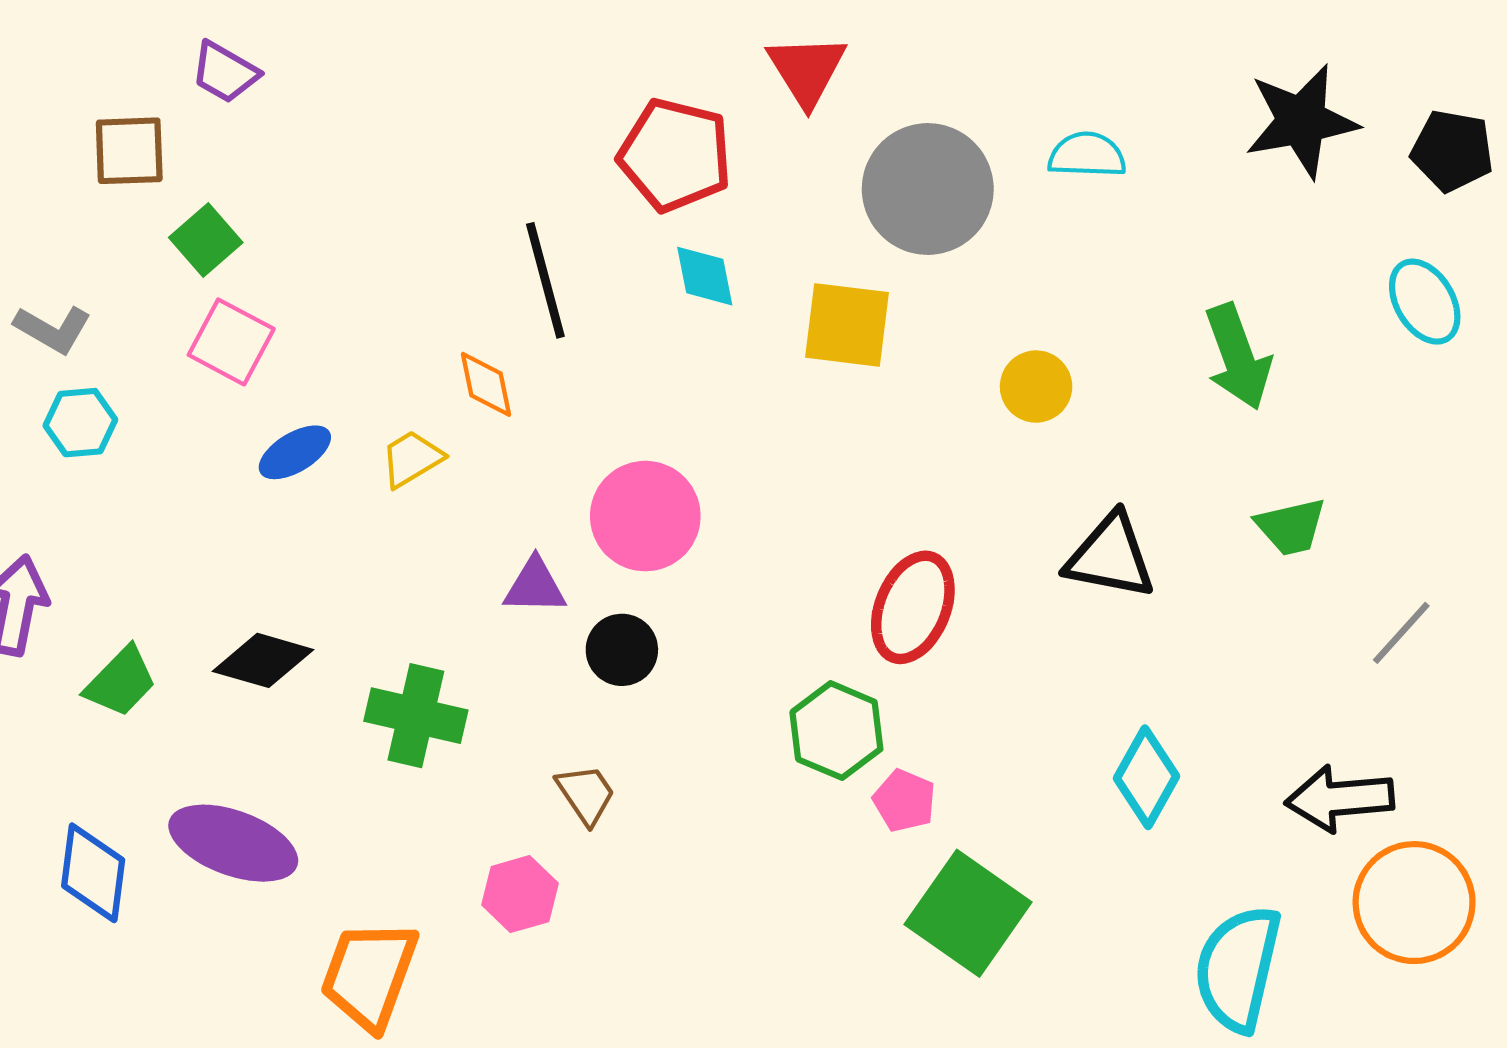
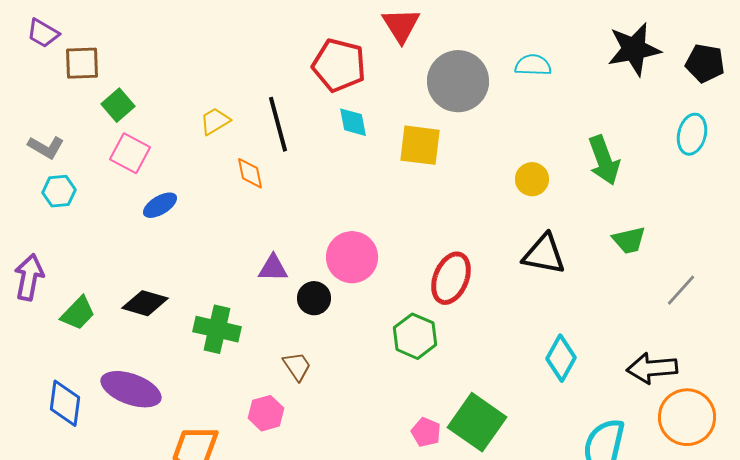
purple trapezoid: (225, 72) -> (43, 33), moved
cyan ellipse: (1425, 302) -> (692, 134), turned 45
yellow circle: (1036, 387) -> (532, 179), moved
yellow trapezoid: (412, 459) -> (215, 121), moved
pink circle: (645, 516) -> (352, 257), moved
pink pentagon: (904, 801) -> (426, 432), moved

